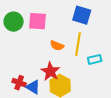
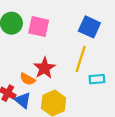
orange semicircle: (57, 46) -> (27, 79), moved
red star: (50, 71) -> (44, 68), moved

